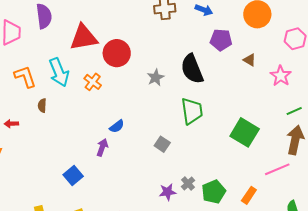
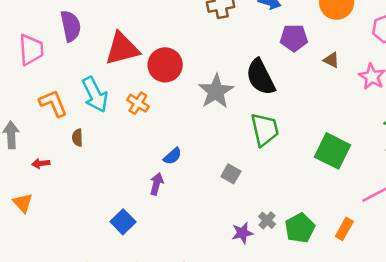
gray star: (156, 78) -> (216, 91), size x1.6

